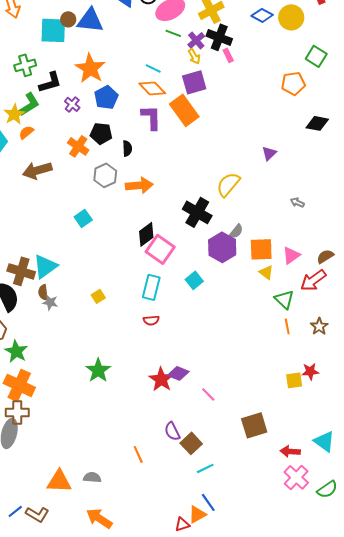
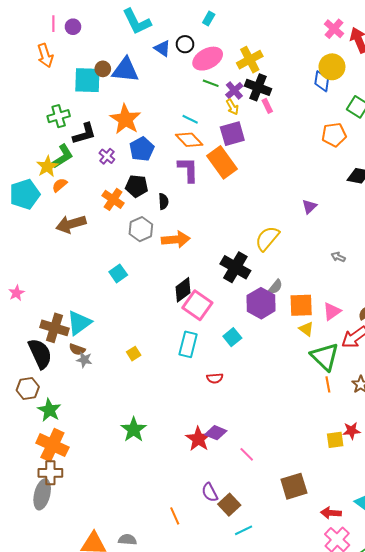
blue diamond: (262, 15) -> (322, 81), moved, turned 70
brown semicircle: (43, 292) -> (77, 349), turned -63
green triangle: (284, 299) -> (325, 357), size x1.4
red semicircle: (151, 320) -> (215, 378), moved

